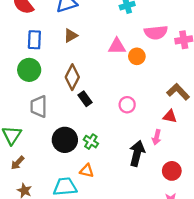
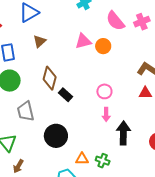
pink semicircle: (156, 33) -> (115, 21), turned 70
pink arrow: (157, 137) -> (106, 114), moved
green cross: (91, 142) -> (103, 161), moved

